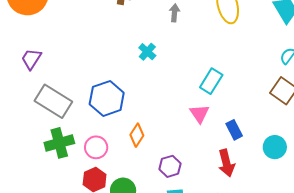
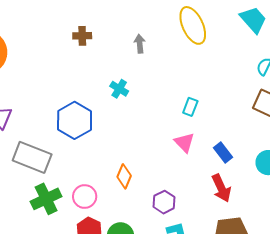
cyan rectangle: (211, 81) -> (190, 107), size x0.7
blue hexagon: (107, 98) -> (75, 120), moved

